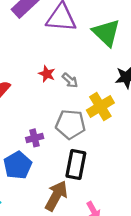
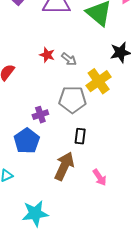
black rectangle: (76, 165) -> (80, 136), size x0.6

